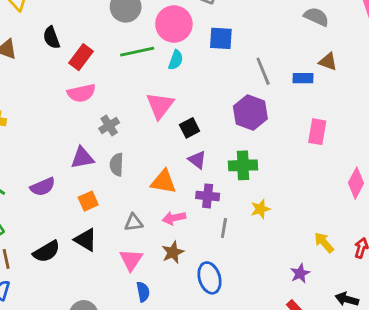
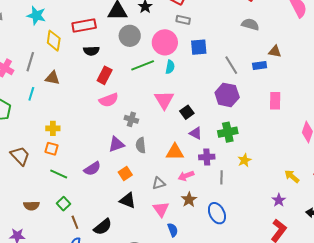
gray semicircle: (316, 17) -> (250, 24), moved
black semicircle: (51, 38) -> (91, 51), moved, turned -63
gray cross: (109, 126) -> (131, 119), turned -32
black semicircle: (46, 252) -> (103, 227), moved

